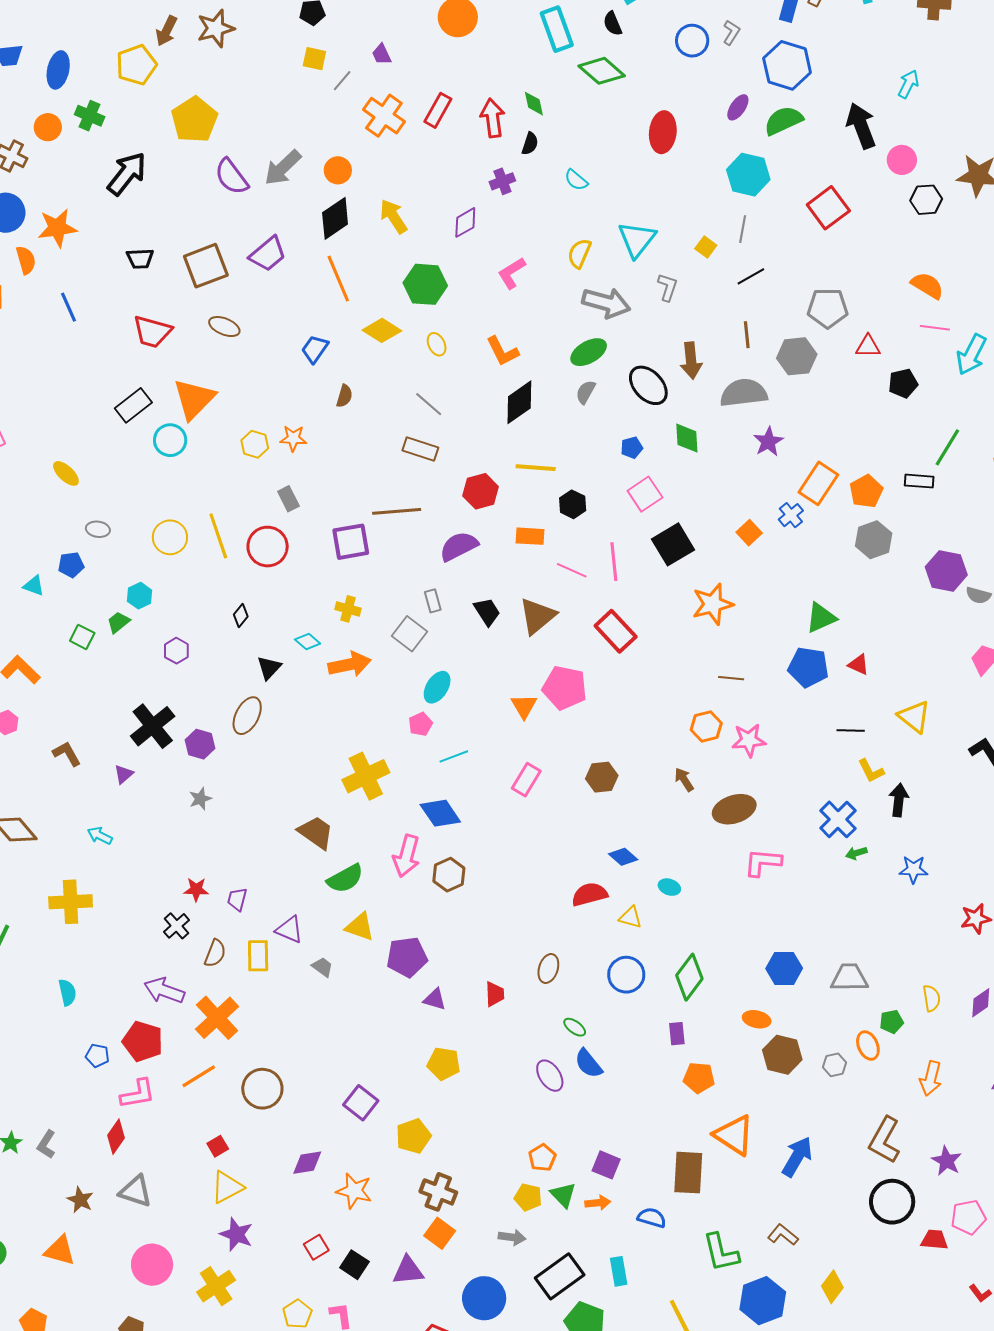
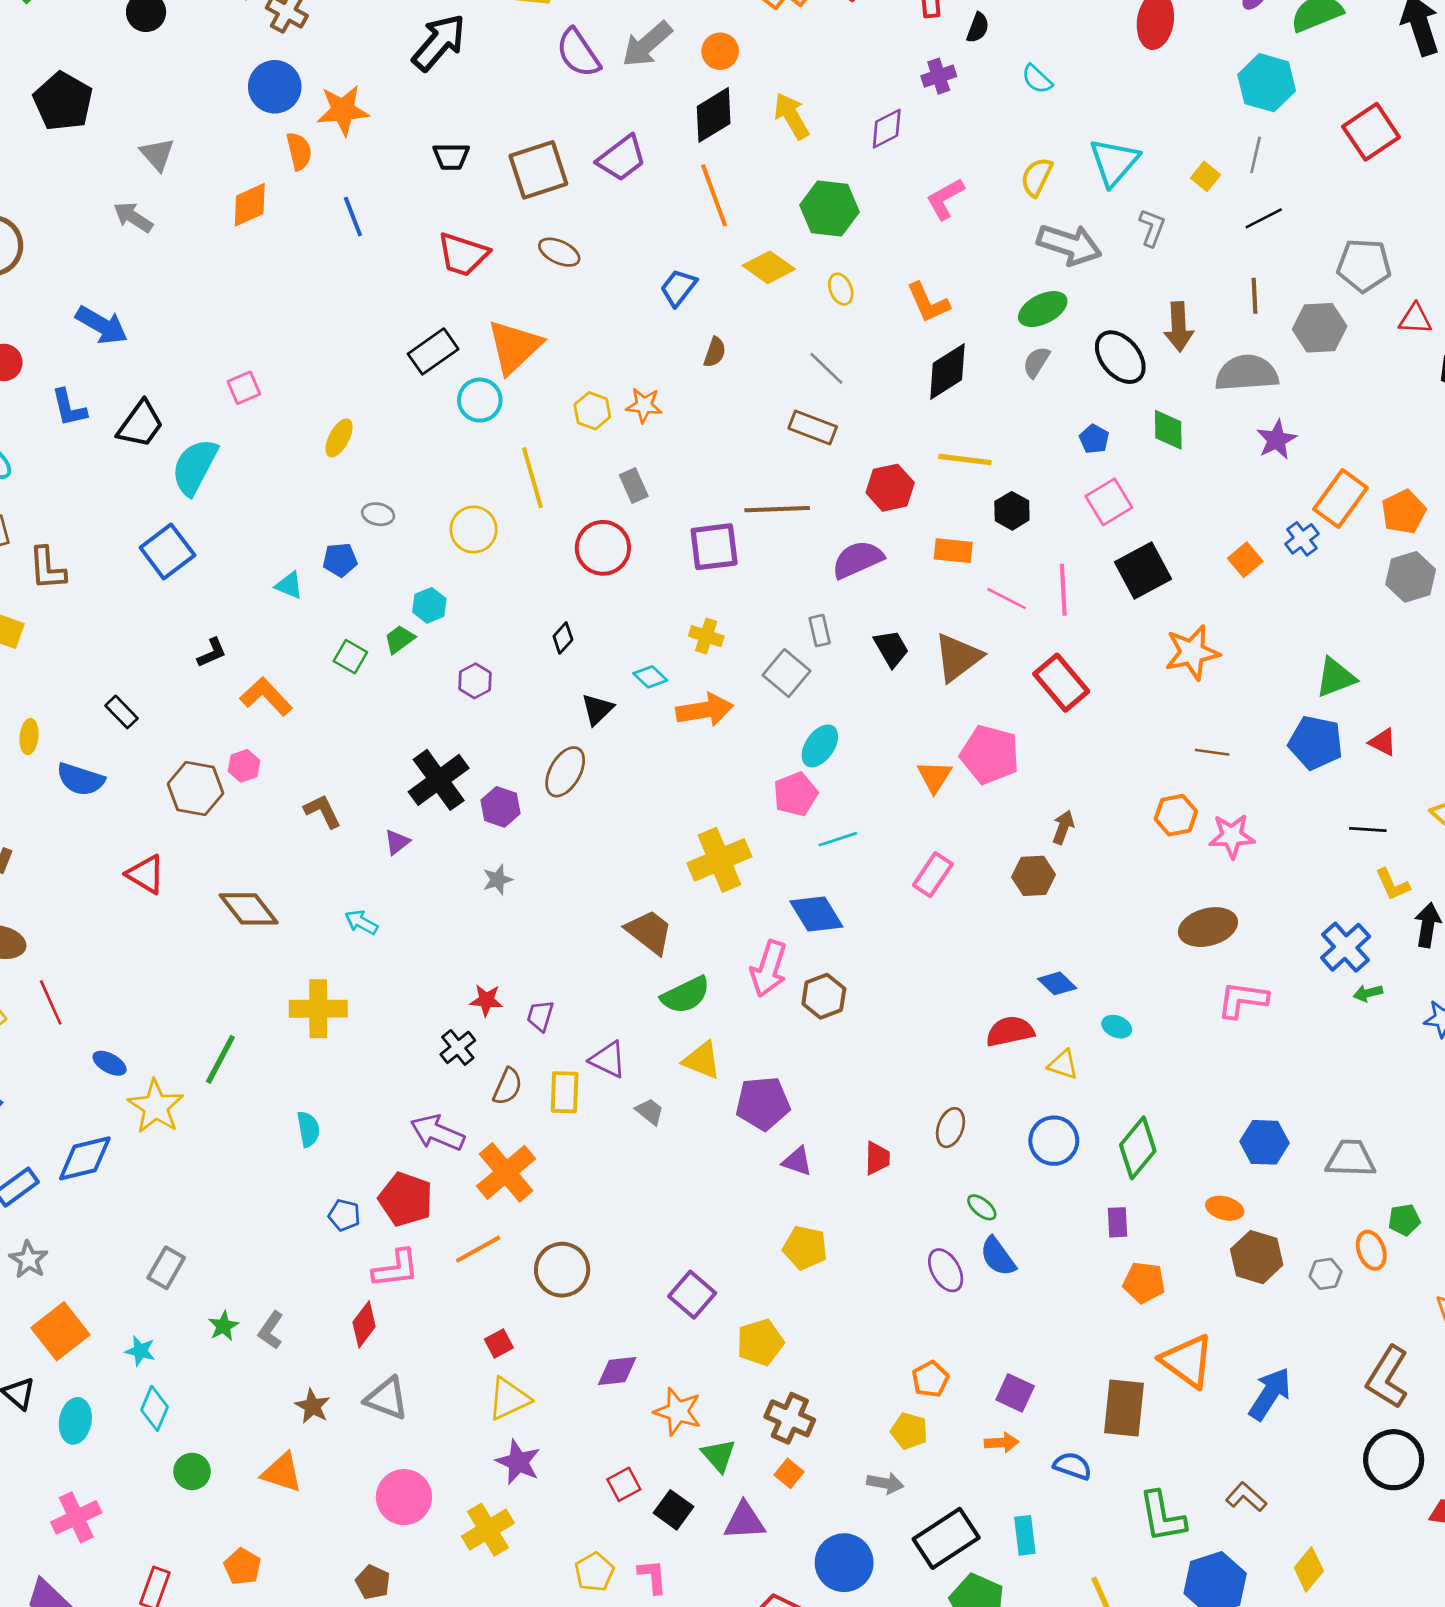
blue pentagon: (632, 448) -> (1094, 439), turned -30
yellow ellipse: (66, 473) -> (339, 438), turned 72
yellow line: (218, 536) -> (532, 478), moved
pink pentagon: (421, 724) -> (796, 794), size x1.4
brown arrow: (684, 780) -> (1063, 827), moved, turned 50
green triangle: (563, 1195) -> (719, 1455), moved
orange square: (440, 1233) -> (789, 1473), size x0.7

